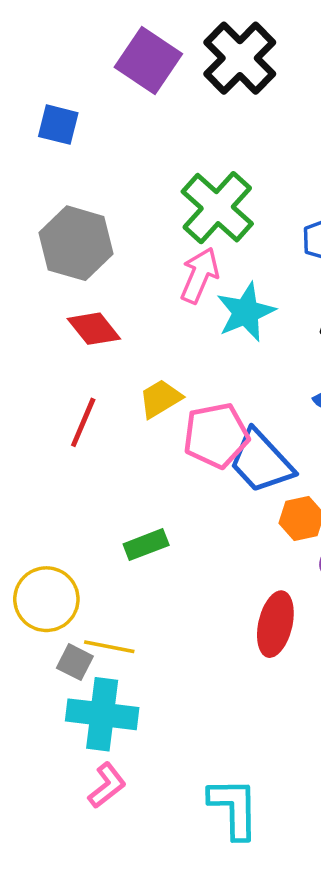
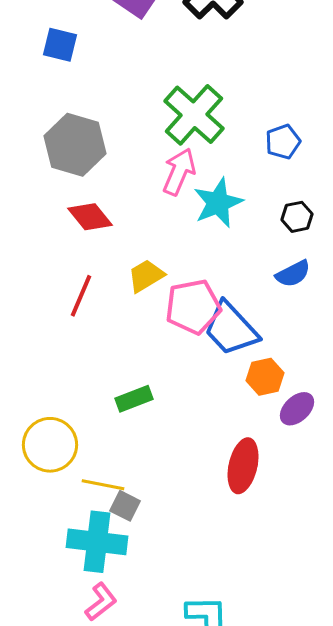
gray square: (75, 662) -> (125, 506), moved

